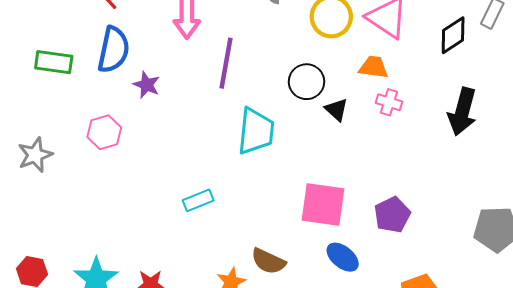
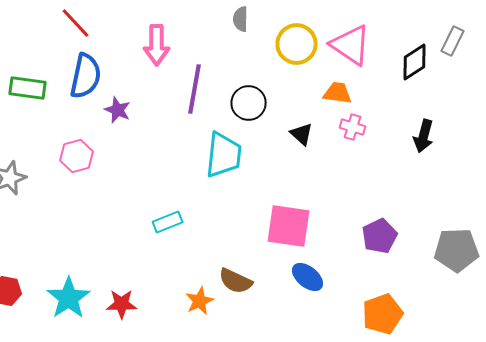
black circle: (307, 82) -> (249, 103), moved
black arrow: (462, 112) -> (424, 136), size x0.7
purple pentagon: (392, 215) -> (380, 236), moved

